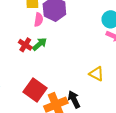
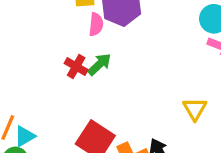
yellow triangle: (96, 74) -> (195, 109), turned 35

